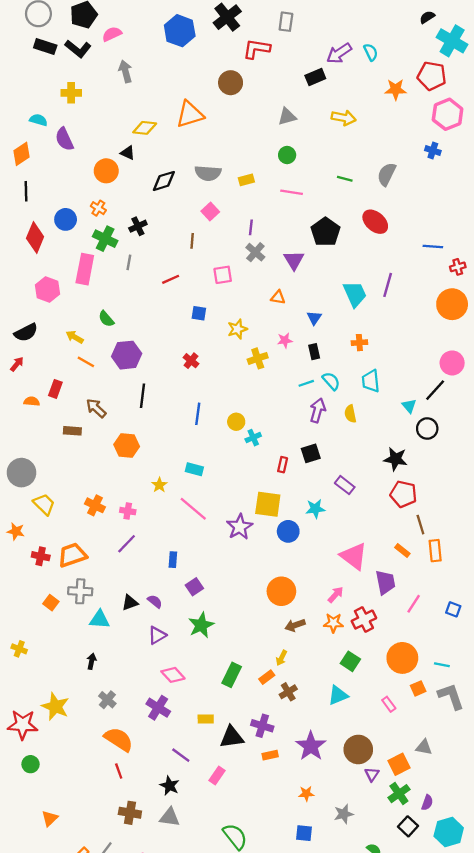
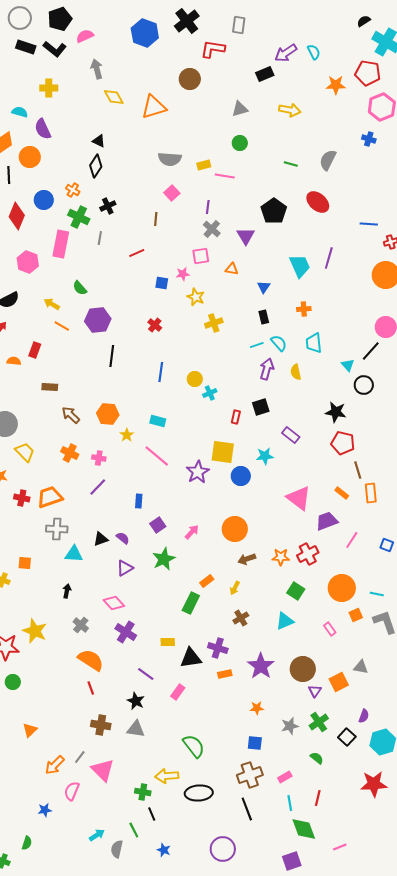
yellow diamond: (145, 128) -> (114, 97), moved, turned 55
orange circle: (106, 171) -> (30, 157), moved
black diamond: (164, 181) -> (96, 166), moved, turned -40
pink line: (292, 192) -> (225, 176), moved
pink square: (223, 275) -> (201, 256), moved
yellow star: (237, 329) -> (196, 297), turned -30
pink star: (285, 340) -> (183, 274), moved
brown arrow: (96, 408) -> (71, 415), moved
orange hexagon: (127, 445) -> (108, 414), moved
purple trapezoid: (385, 582) -> (327, 521), turned -100
pink arrow: (336, 595) -> (192, 532), moved
orange square: (51, 603) -> (25, 563), moved, turned -32
pink diamond: (173, 675) -> (114, 603), moved
orange rectangle: (267, 677) -> (207, 581), moved
green cross: (399, 794) -> (319, 722), moved

